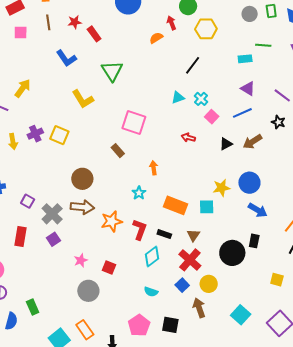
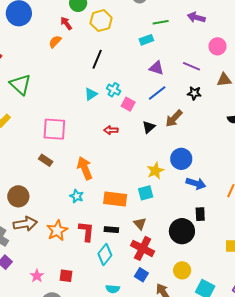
orange arrow: (154, 168) -> (85, 168), size x1.6
yellow circle: (209, 284) -> (182, 270), moved

